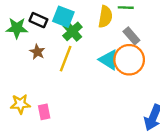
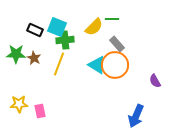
yellow semicircle: (105, 17) -> (94, 27), turned 36
green star: (17, 28) -> (16, 54), moved
green cross: (72, 31) -> (65, 40), turned 36

